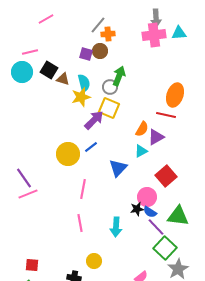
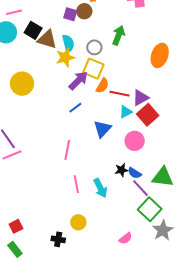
green arrow: (119, 76) -> (118, 35), moved
brown triangle: (63, 79) -> (47, 39), size x1.5
red line: (166, 115) -> (119, 94), moved
orange semicircle: (142, 129) -> (102, 86), moved
yellow circle: (68, 154) -> (22, 84), moved
red square: (166, 176) -> (148, 115), moved
pink circle: (147, 197) -> (135, 141), moved
pink line: (80, 223) -> (76, 184), moved
cyan arrow: (116, 227) -> (100, 188), turned -30
red square: (32, 265) -> (16, 226), turned -32

